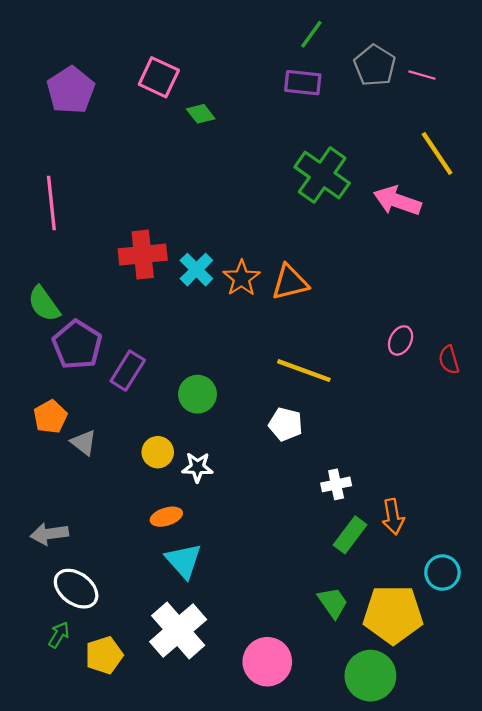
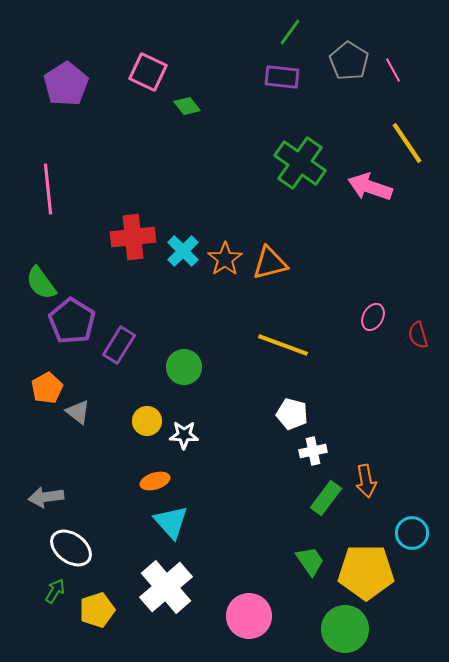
pink line: (422, 75) -> (393, 70), turned 45
white pentagon: (286, 424) -> (292, 414), moved

